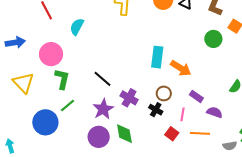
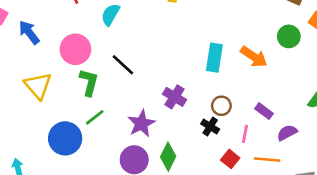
blue arrow: (15, 42) -> (29, 32), turned -120
orange arrow: (181, 68) -> (254, 57), moved
black line: (102, 79) -> (123, 65), moved
purple cross: (129, 98) -> (175, 97), moved
purple semicircle: (214, 112) -> (287, 133), turned -49
green diamond: (124, 134) -> (168, 157), turned 35

